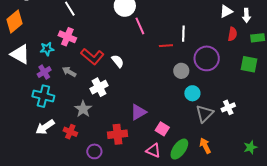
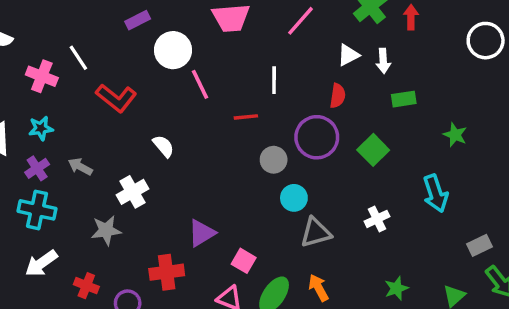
white line: (183, 34) -> (274, 80), moved
red semicircle: (232, 34) -> (338, 96), moved
pink cross: (67, 37) -> (42, 76), moved
red L-shape: (92, 56) -> (116, 98), moved
green square: (249, 64) -> (373, 150), moved, turned 36
white cross: (228, 107) -> (377, 219), moved
gray star: (83, 109) -> (106, 230), turned 30
gray triangle: (205, 114) -> (316, 233), turned 30
red cross: (70, 132) -> (86, 286), moved

